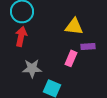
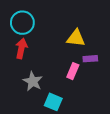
gray star: (32, 68) -> (33, 81), turned 30

